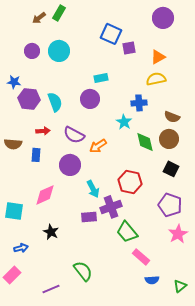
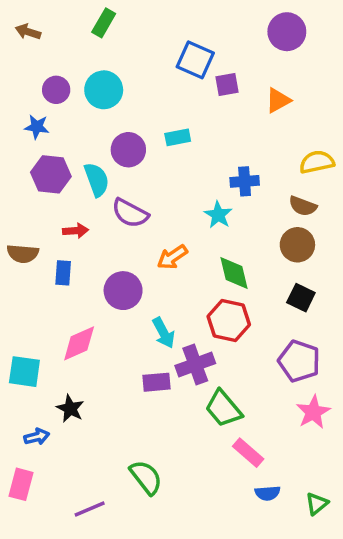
brown arrow: (39, 18) -> (28, 32), moved, turned 56
yellow semicircle: (156, 79) -> (317, 162), moved
blue star: (14, 82) -> (37, 127), moved
purple circle: (90, 99) -> (128, 150), moved
purple semicircle: (74, 135) -> (130, 213), moved
green diamond: (145, 142) -> (234, 273), moved
black star: (51, 232) -> (70, 409), moved
pink rectangle: (12, 275) -> (21, 484), turned -30

